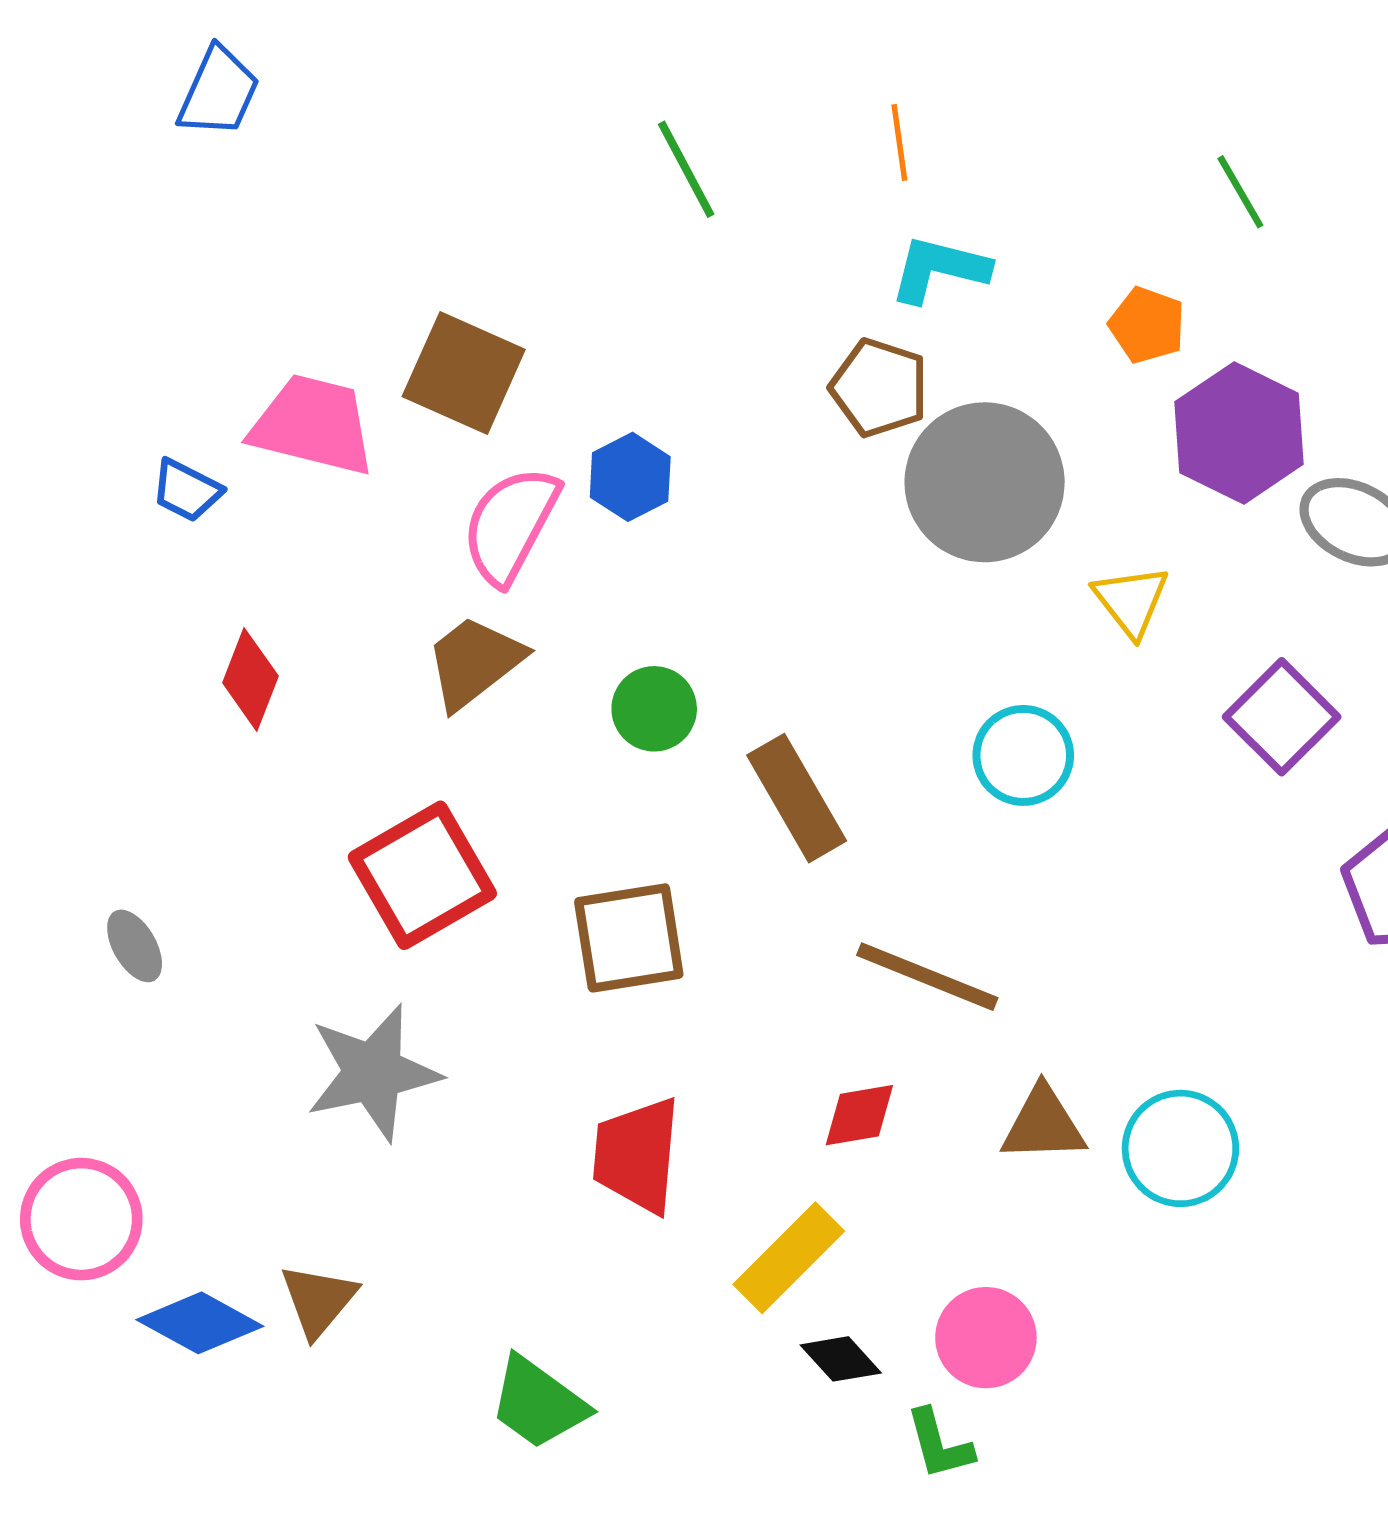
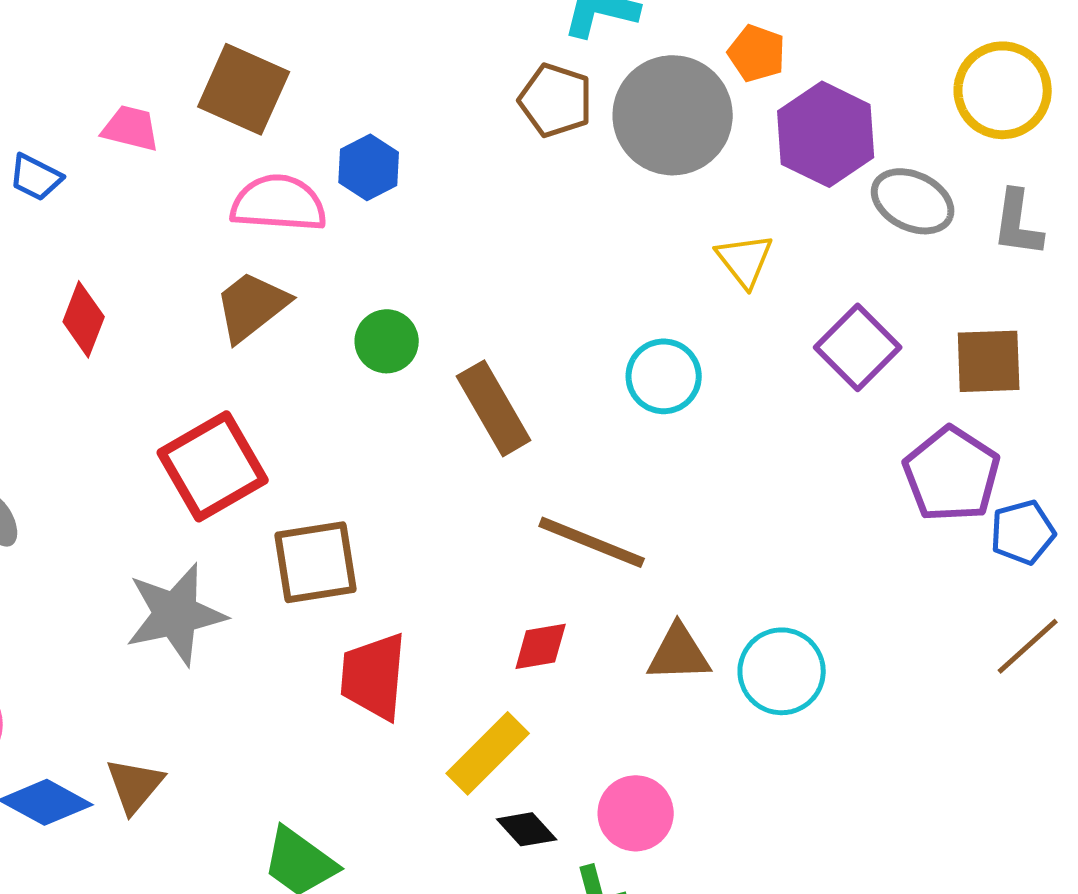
pink trapezoid: (313, 425) -> (131, 128), size x0.6
gray circle: (985, 482) -> (673, 115), moved
pink semicircle: (510, 525) -> (279, 203), turned 66
brown square: (629, 938) -> (316, 562), moved

